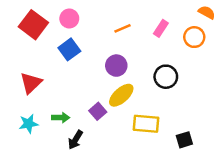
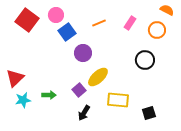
blue square: (69, 49) -> (67, 32), moved
purple circle: (116, 66) -> (83, 53), moved
black circle: (166, 77) -> (145, 60), moved
red triangle: (31, 83) -> (15, 78), moved
black arrow: (75, 140) -> (84, 113), moved

